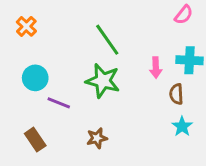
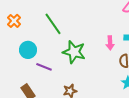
orange cross: (26, 26) -> (14, 21), moved
green line: (107, 40) -> (53, 24), moved

